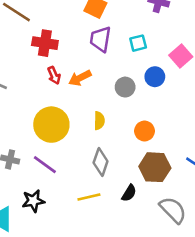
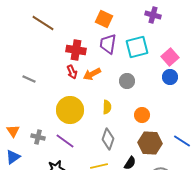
red cross: (45, 43) -> (76, 50), moved
cyan square: (138, 43) -> (137, 47), size x1.6
blue circle: (155, 77) -> (170, 77), moved

